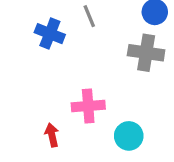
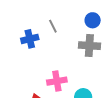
blue cross: (50, 34) -> (30, 39), turned -30

